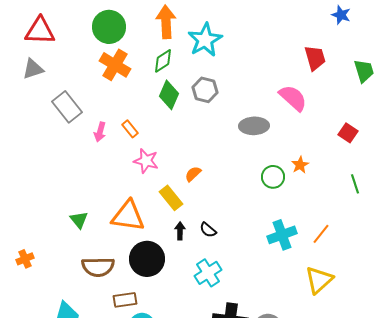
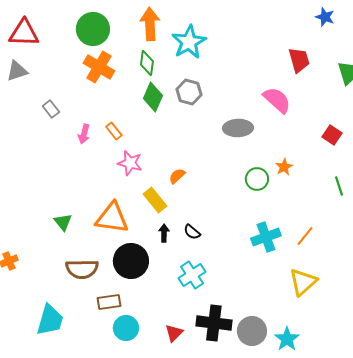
green diamond: (163, 61) -> (147, 63), turned -50
gray rectangle: (67, 107) -> (51, 109), size x0.6

